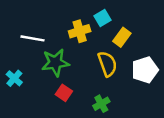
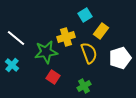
yellow cross: (80, 31) -> (66, 37), moved
white line: (32, 38) -> (16, 38), moved, turned 30

